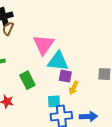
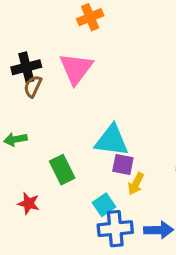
pink triangle: (44, 45) -> (76, 69), moved
cyan square: (54, 101) -> (104, 205), turned -32

